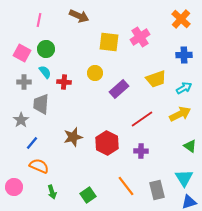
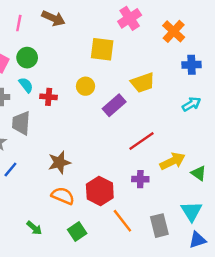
brown arrow: (79, 16) -> (53, 18), moved
orange cross: (181, 19) -> (174, 31), moved
pink cross: (140, 37) -> (130, 18), moved
yellow trapezoid: (156, 79) -> (143, 83), moved
yellow arrow: (180, 114) -> (172, 161), moved
red hexagon: (107, 143) -> (100, 191), moved
orange semicircle: (39, 166) -> (63, 196), moved
green arrow: (52, 192) -> (34, 228), turned -32

